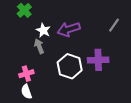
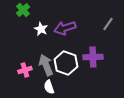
gray arrow: (39, 46) -> (46, 65), moved, size x1.5
white semicircle: (26, 92) -> (49, 87), moved

